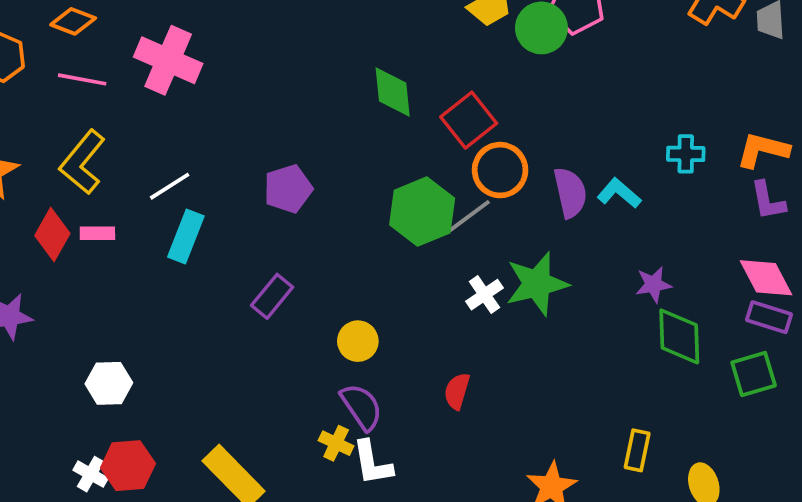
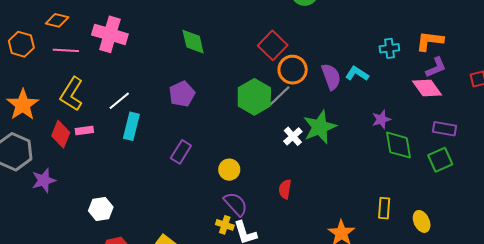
green diamond: (393, 92) -> (193, 42), moved
purple L-shape: (768, 201) -> (436, 67), turned -95
pink diamond: (766, 278) -> (427, 88), moved

